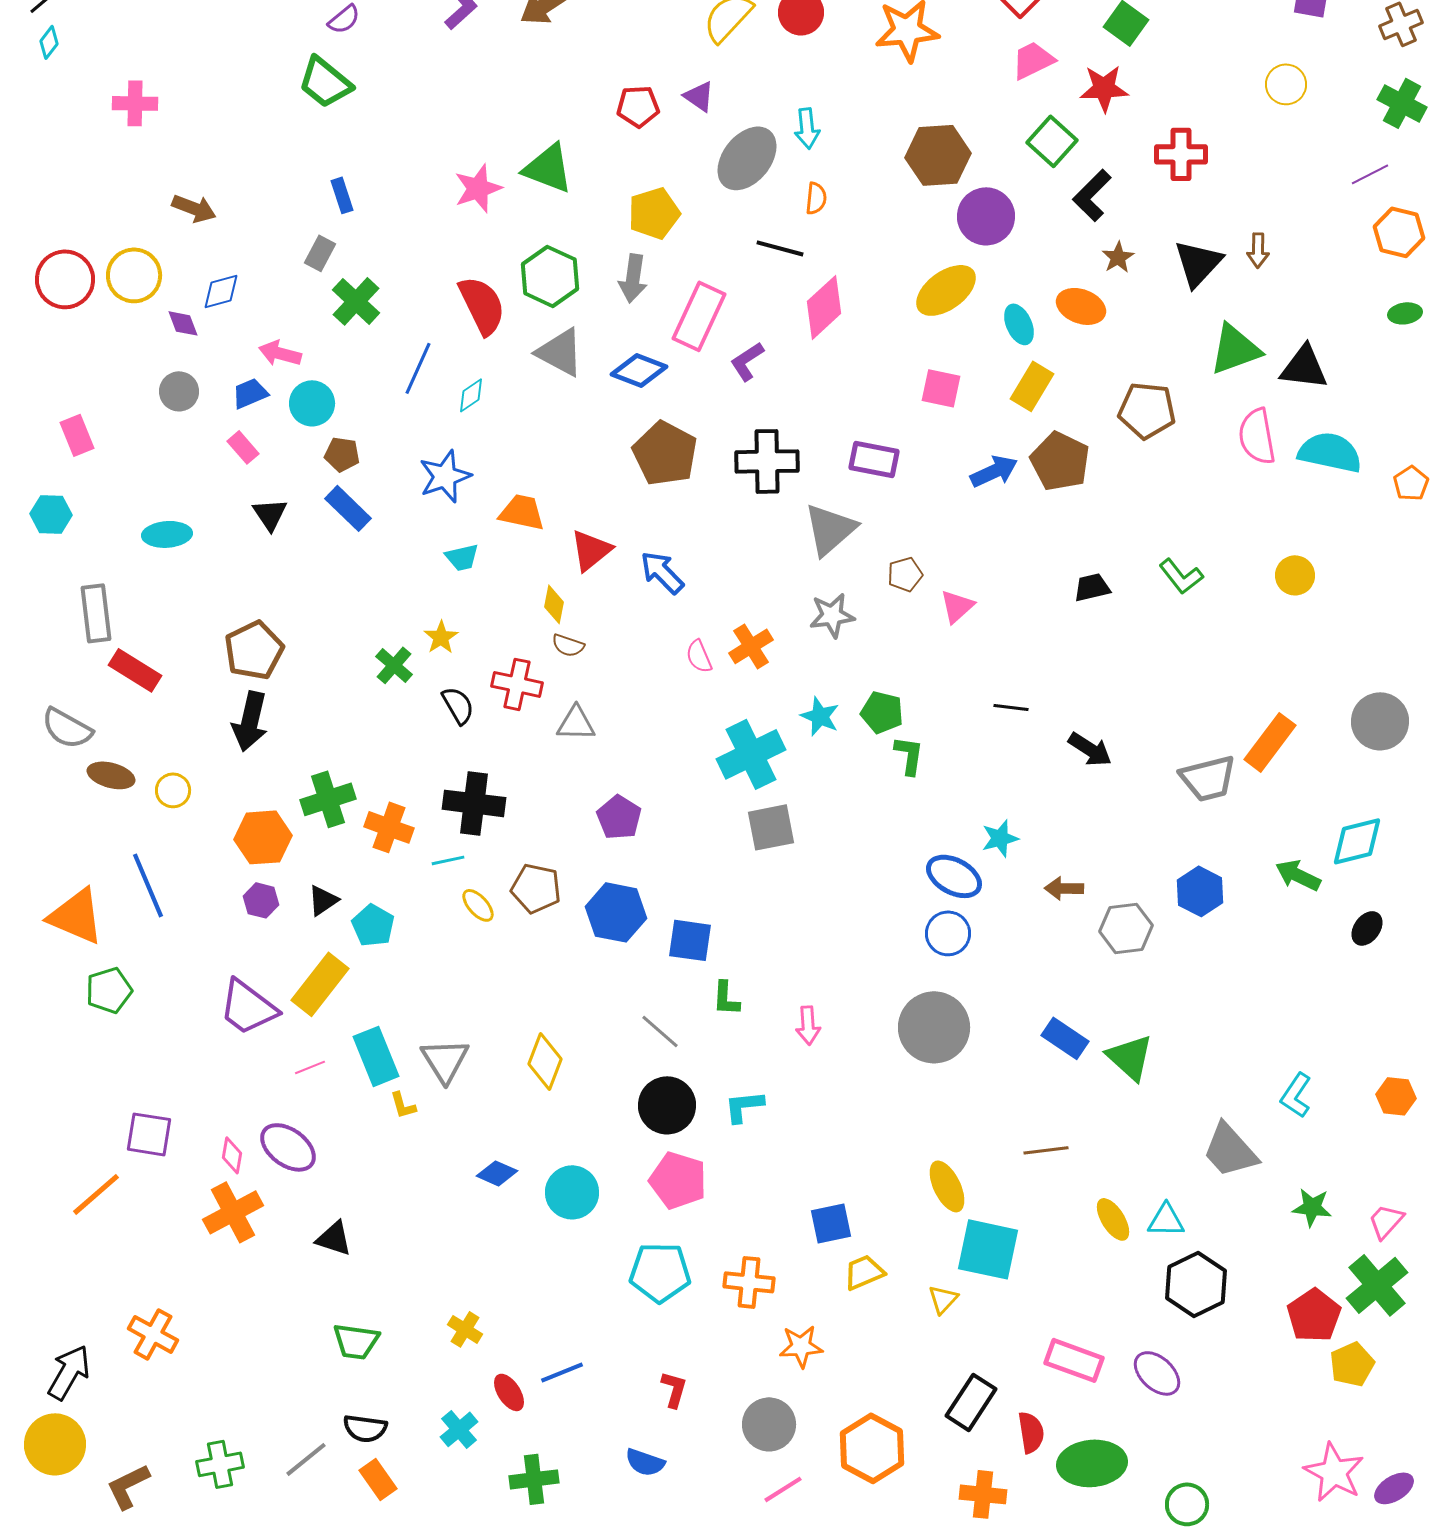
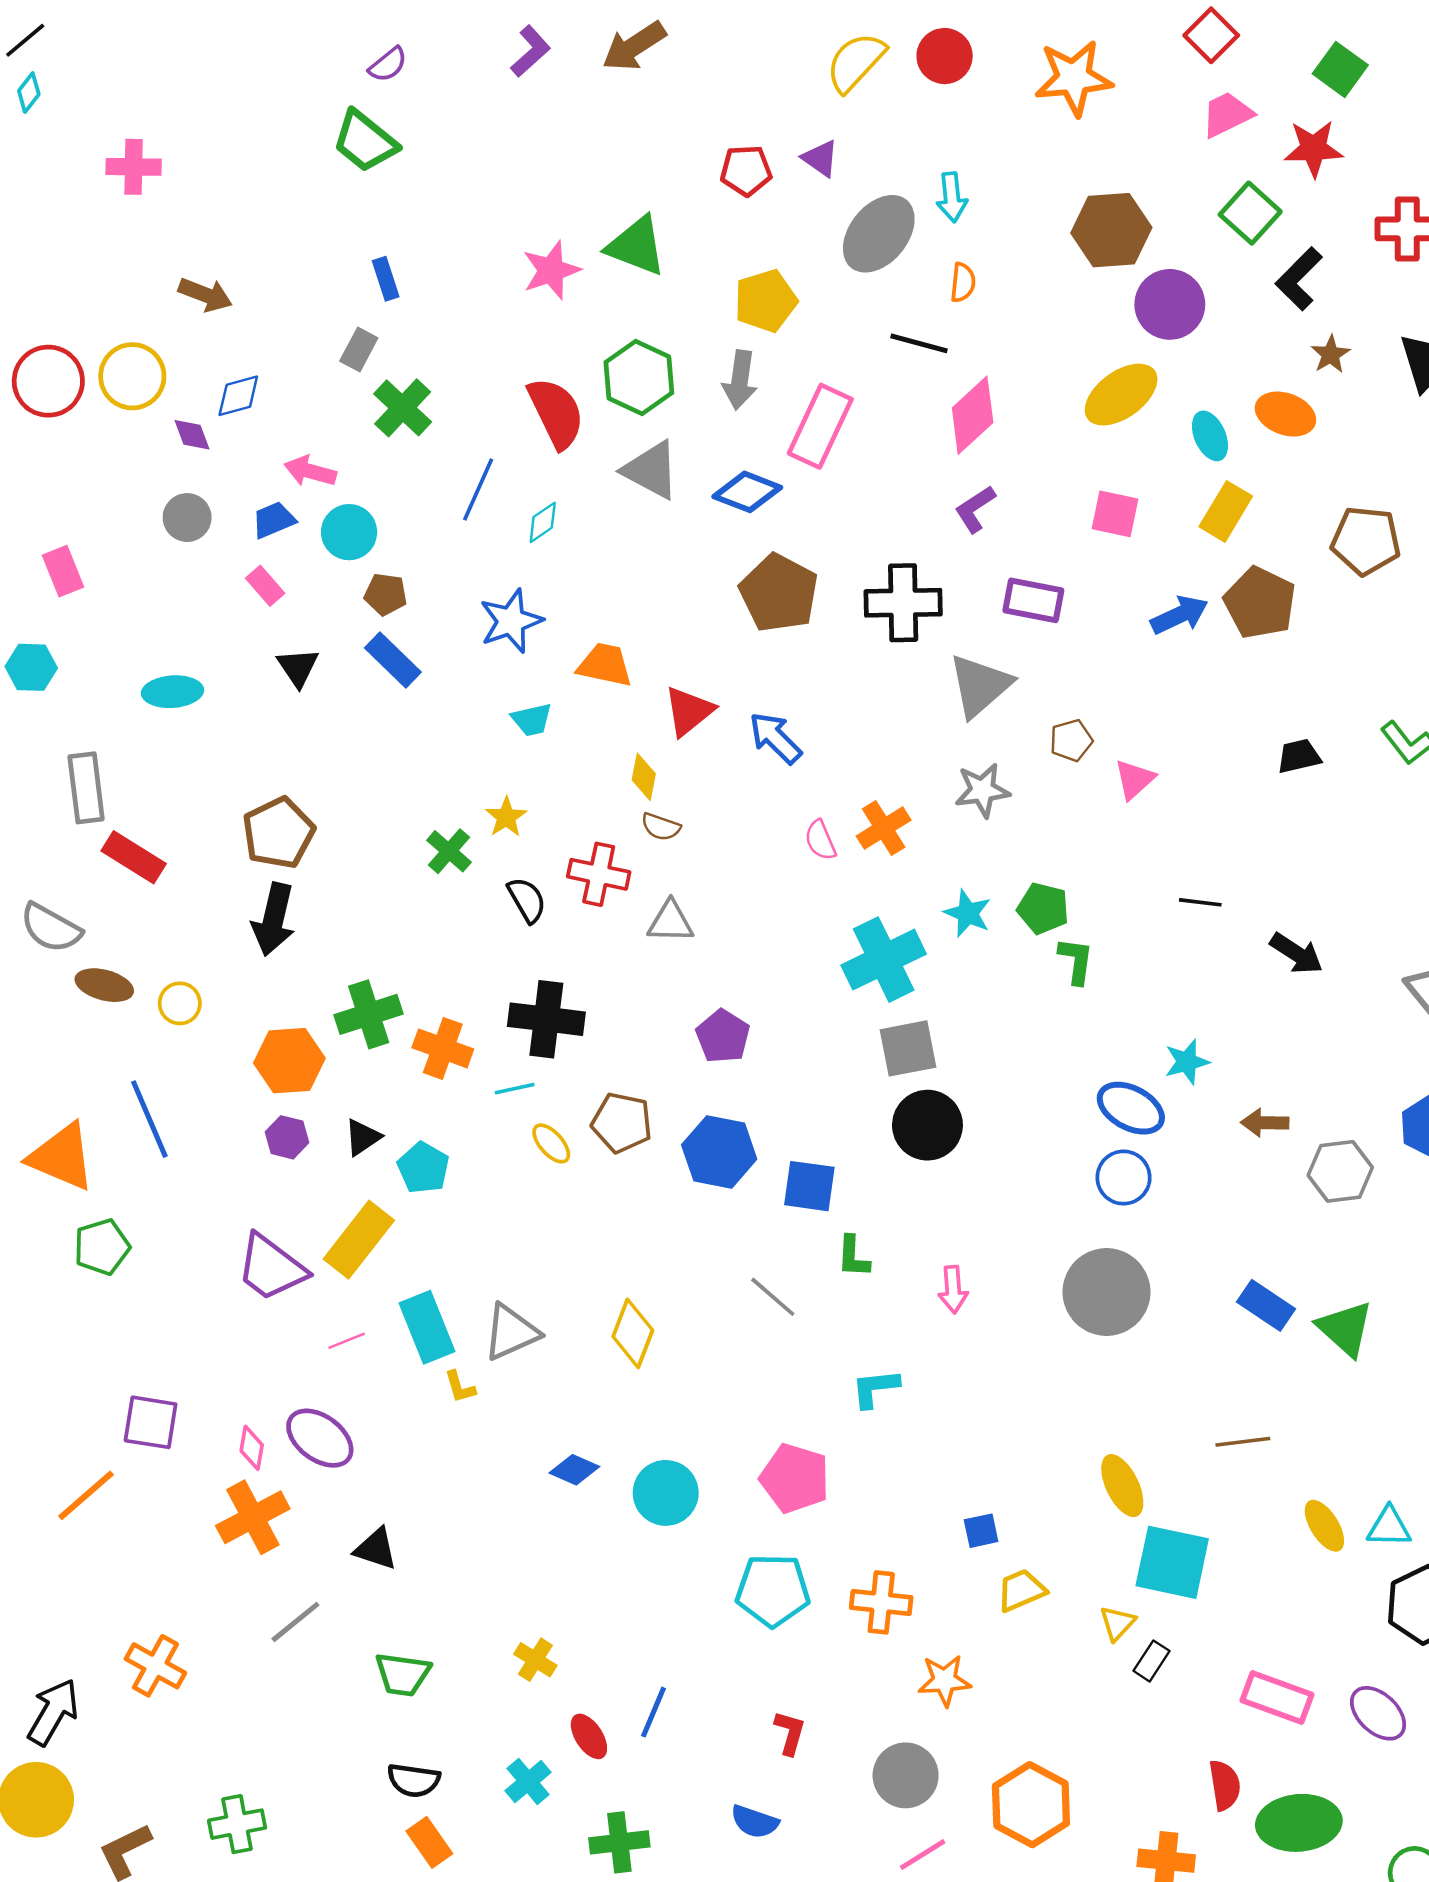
purple L-shape: (747, 361) -> (975, 509), moved
gray triangle: (445, 1060) -> (511, 1332), turned 38
black circle: (667, 1105) -> (927, 1125), moved
blue square: (831, 1223) -> (981, 1531), size x0.7
blue line: (562, 1372) -> (653, 1712), turned -45
black rectangle: (971, 1402) -> (1152, 1661), moved, size x0.6
gray line: (306, 1459) -> (295, 1622), moved

